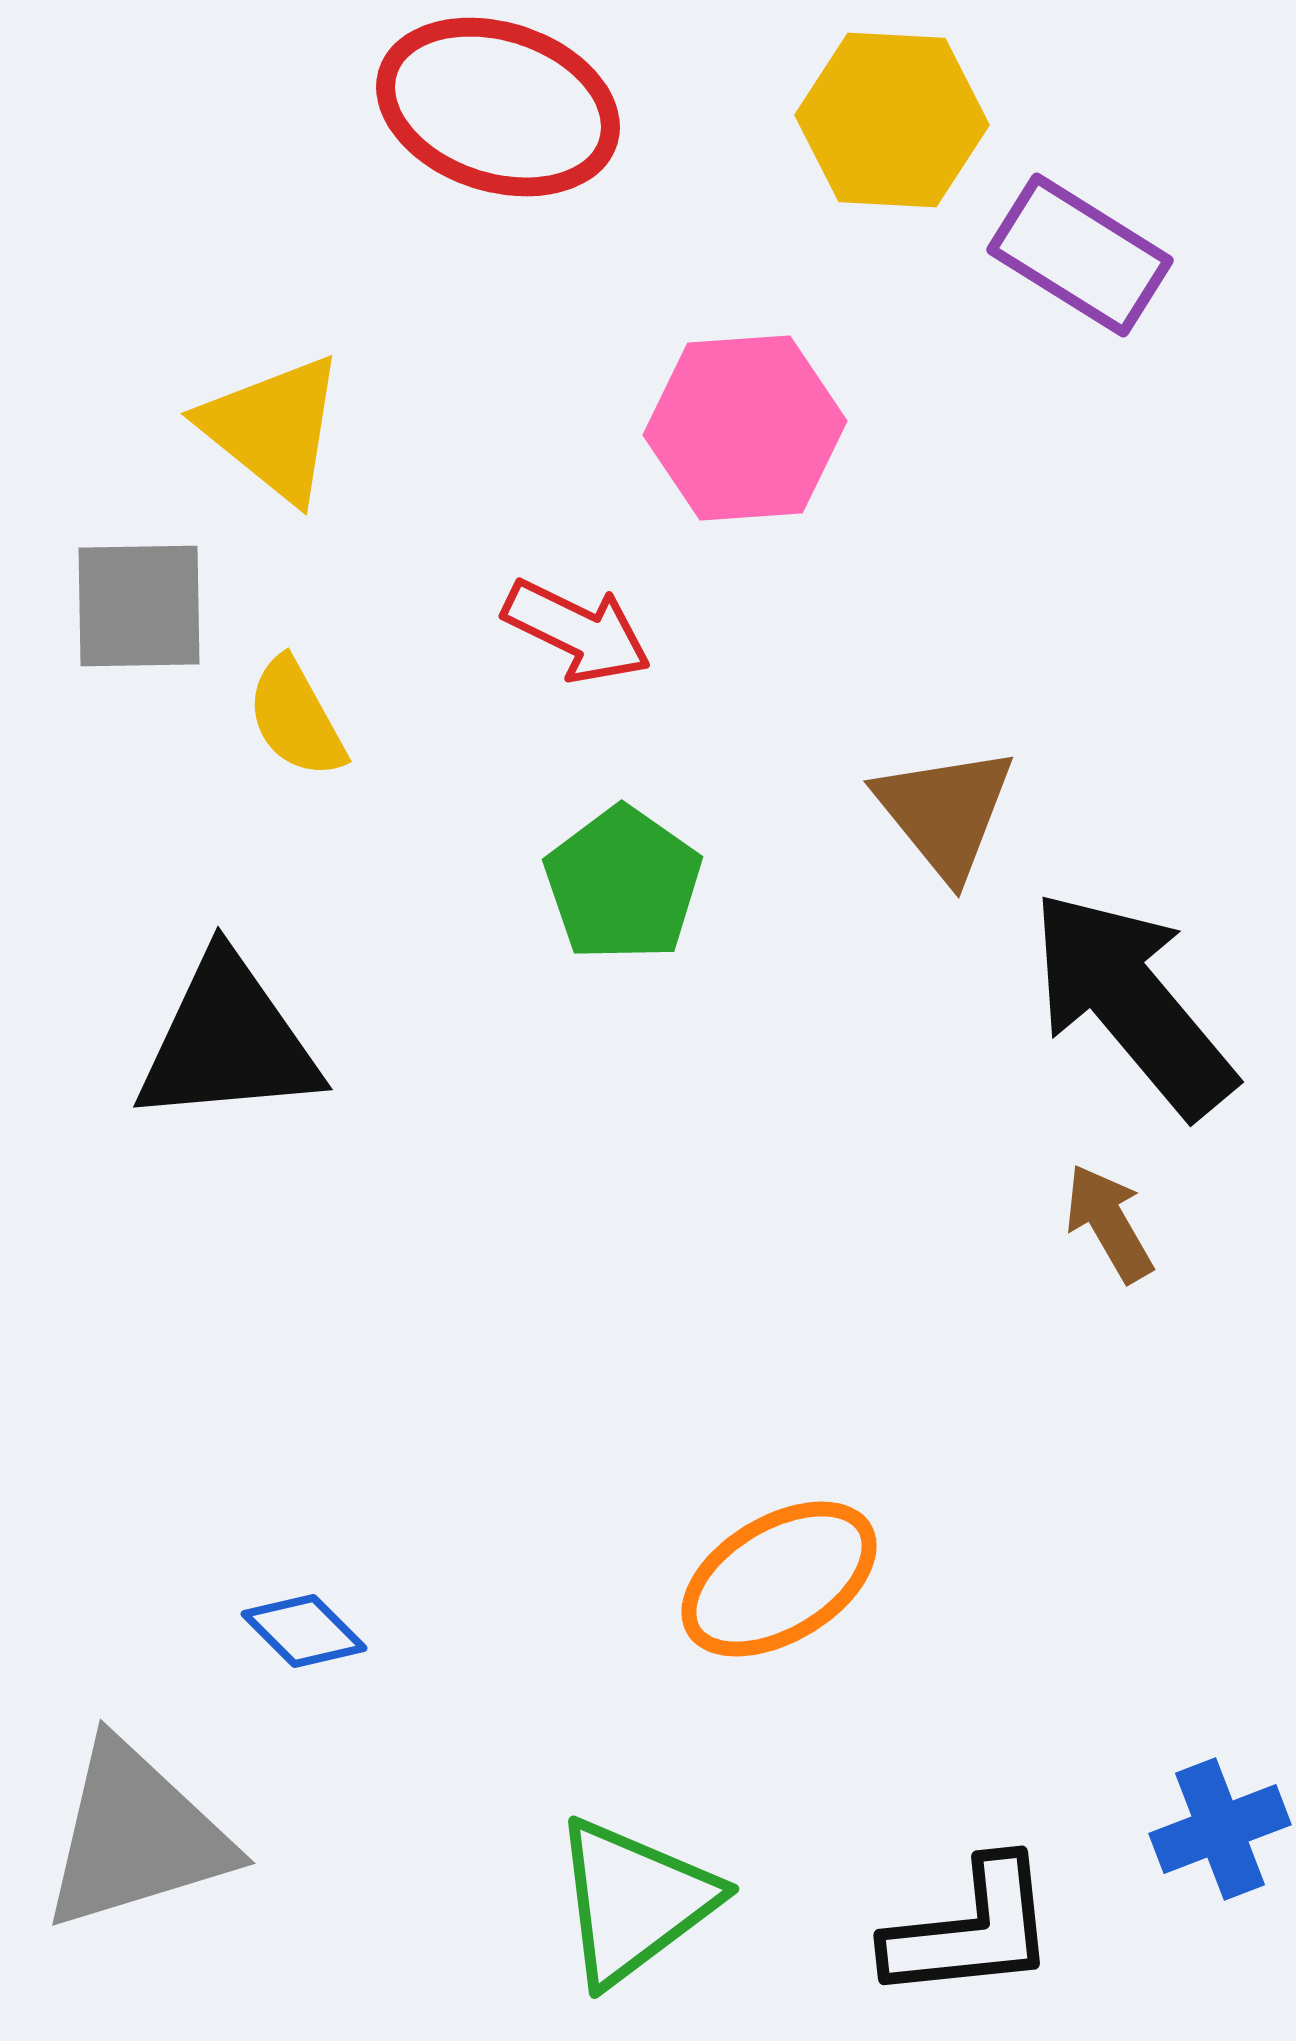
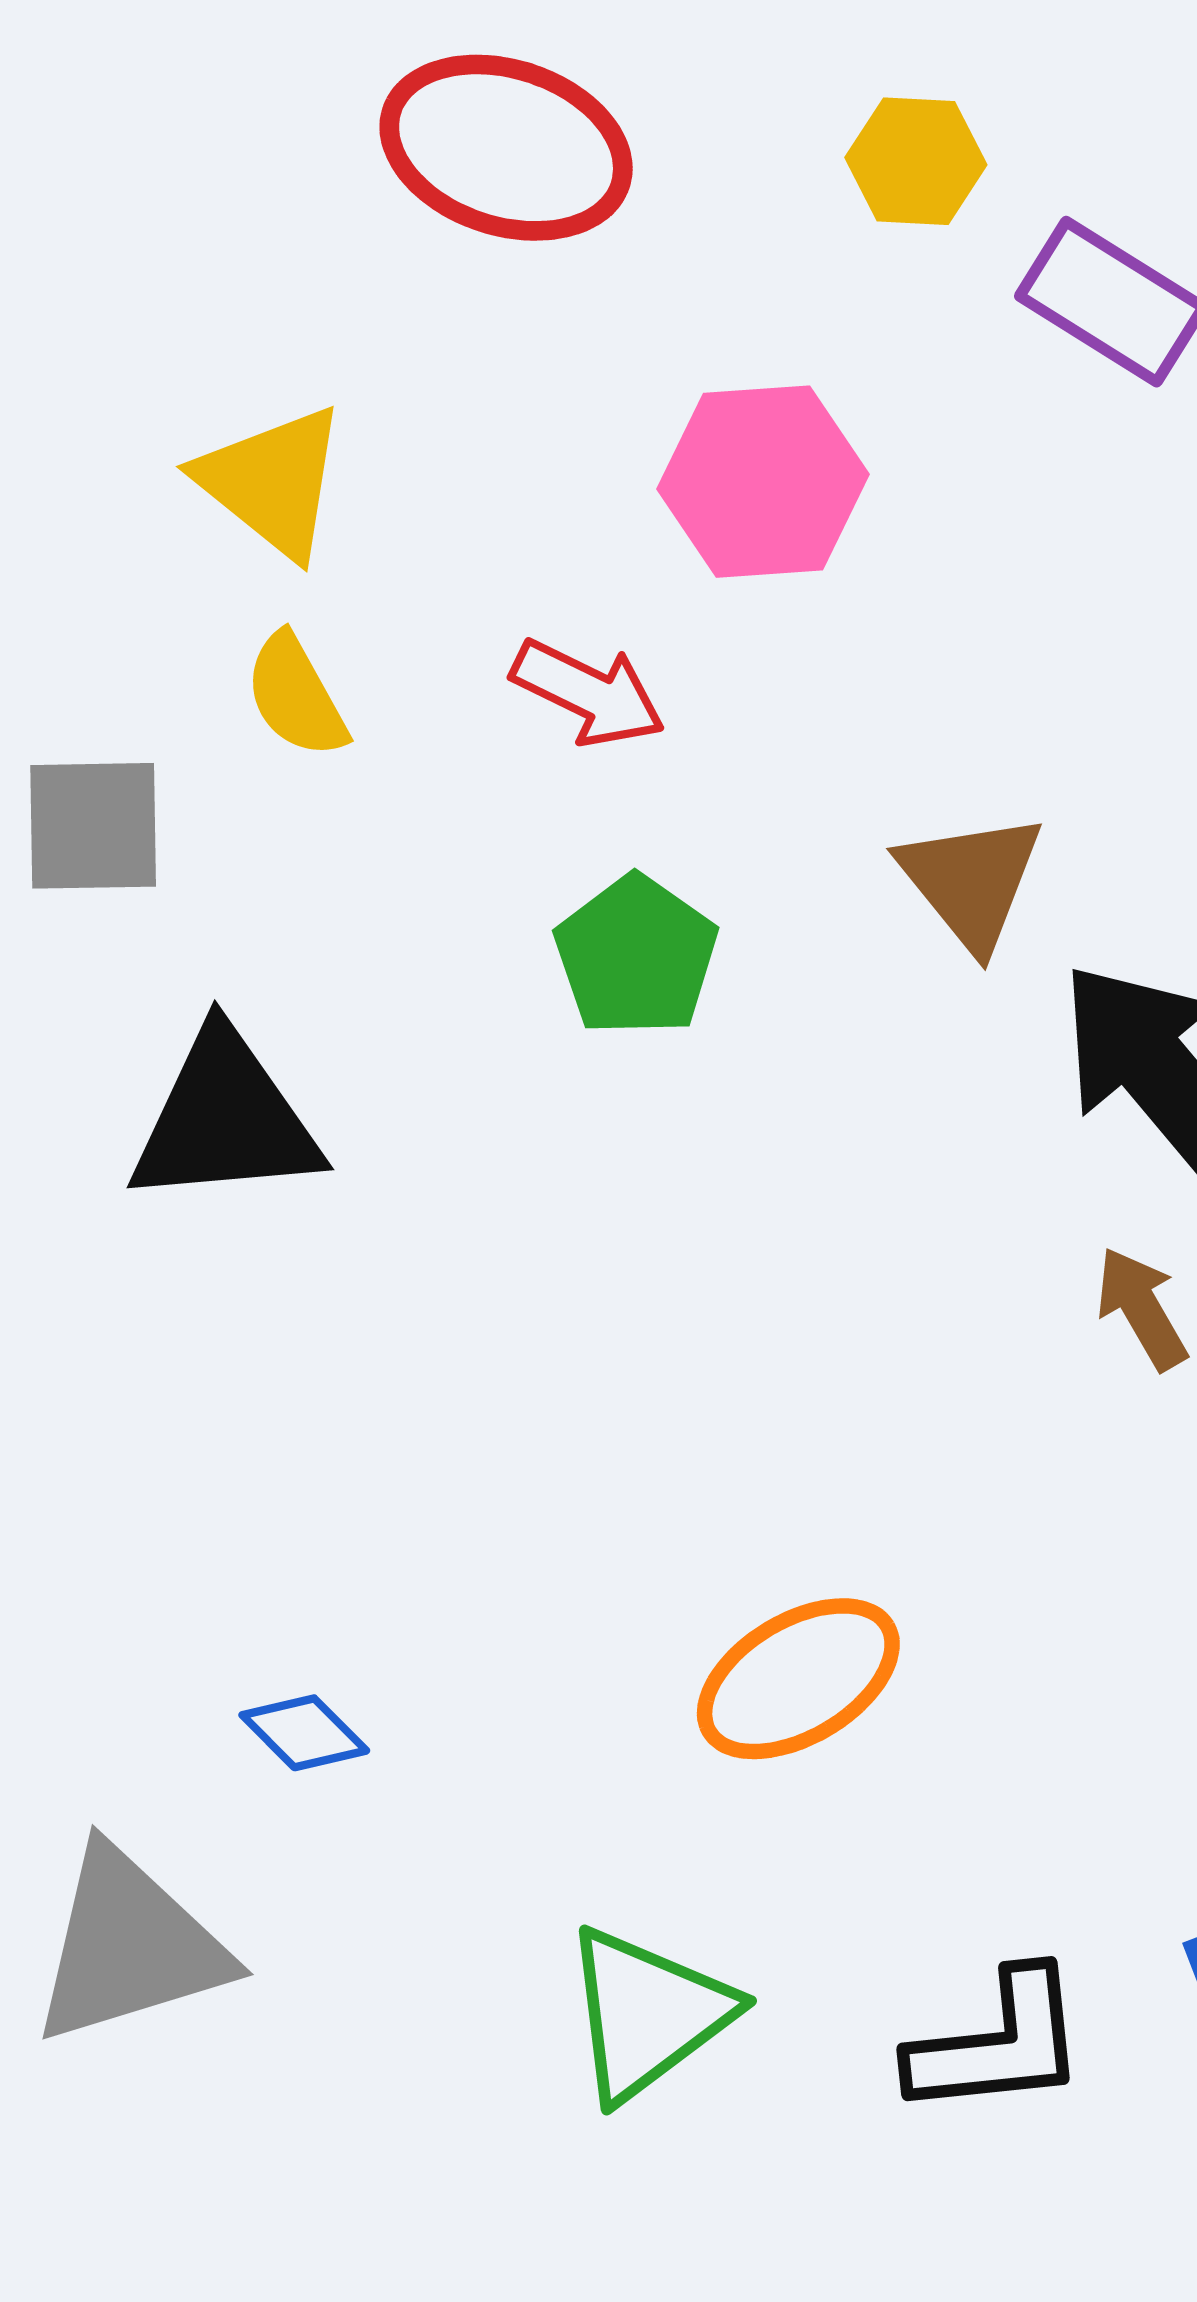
yellow hexagon: (892, 120) -> (916, 161), size x0.7
gray square: (139, 606) -> (93, 826), moved
yellow semicircle: (296, 718) -> (296, 696), moved

